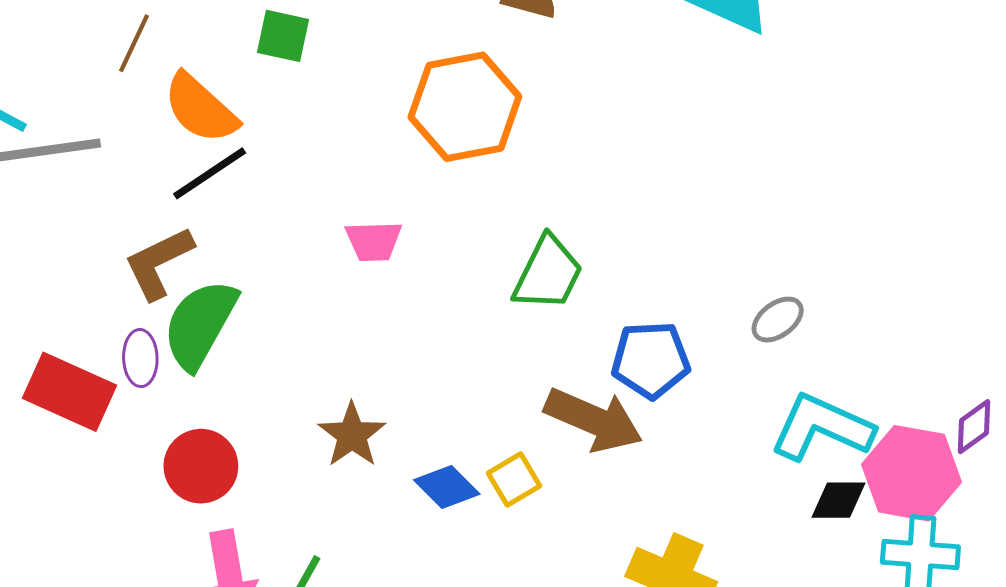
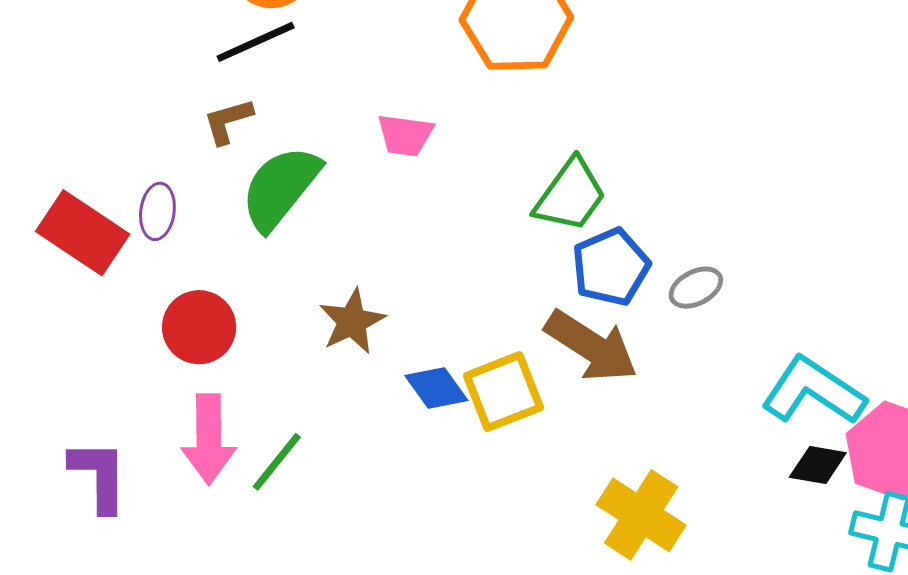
brown L-shape: (159, 263) -> (228, 121), moved, size x0.7
gray ellipse: (778, 320) -> (696, 288), moved
green semicircle: (200, 324) -> (280, 188), moved
blue pentagon: (651, 360) -> (611, 267), moved, turned -30
yellow square: (514, 480) -> (503, 392), size x1.5

